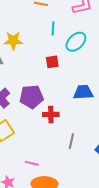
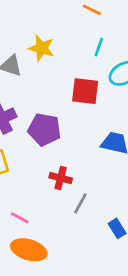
red square: (52, 62) -> (85, 91), size x1.5
red cross: (51, 114) -> (61, 178), moved

